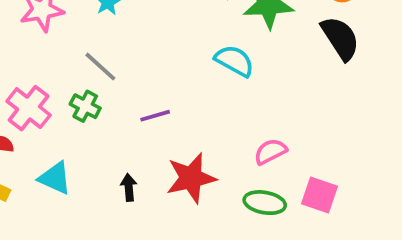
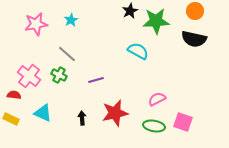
black semicircle: (340, 38) -> (194, 39), turned 135

